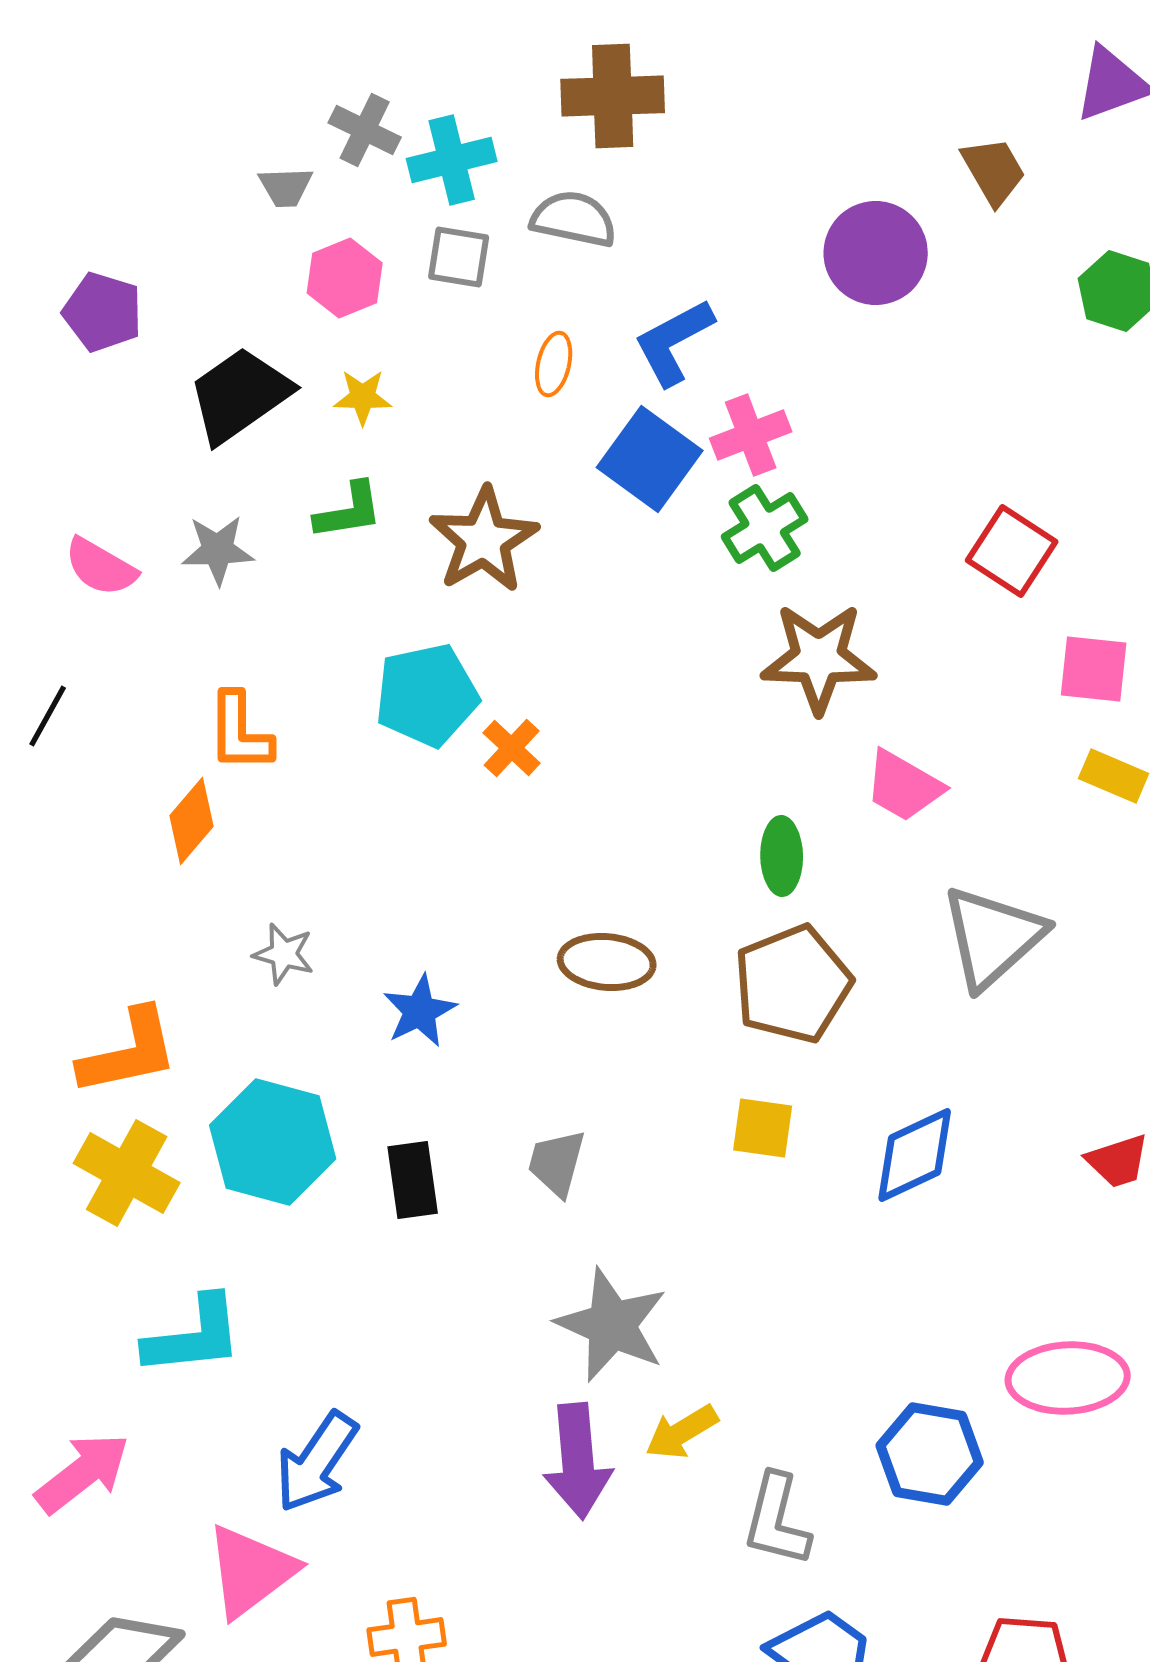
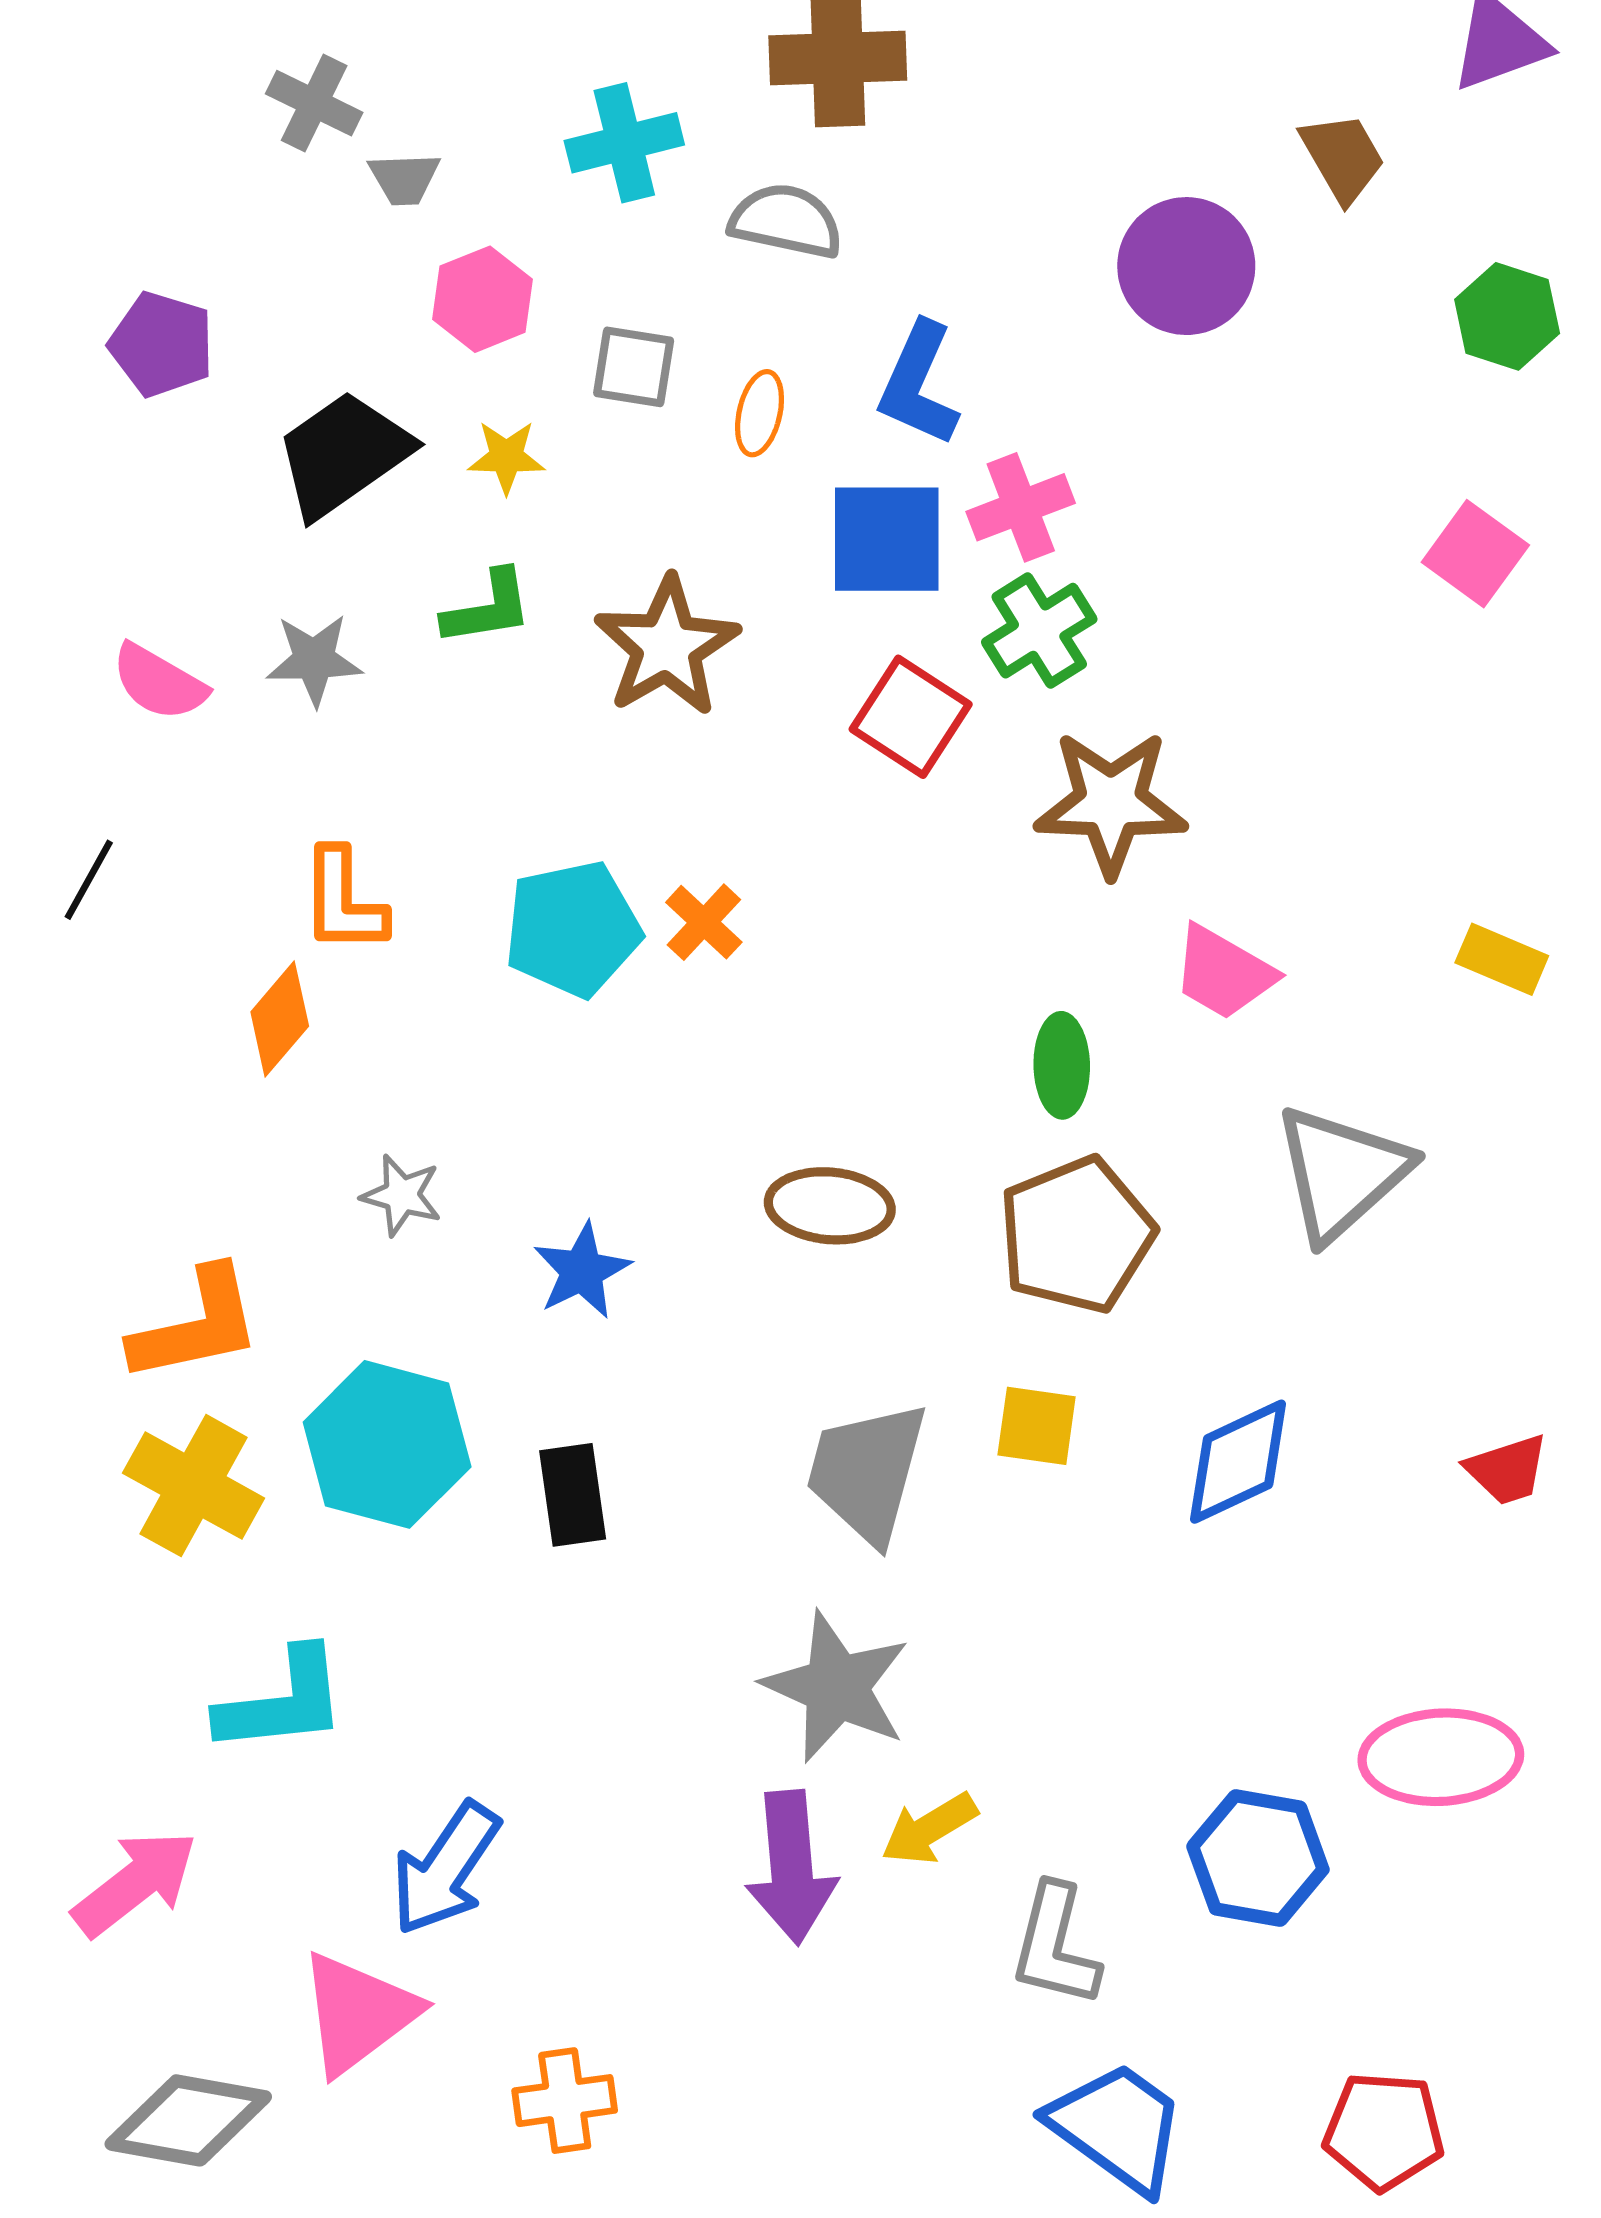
gray cross: (365, 130) -> (314, 103), moved
gray square: (459, 257) -> (634, 367), moved
blue L-shape: (674, 342) -> (919, 384), turned -38
blue square: (650, 459) -> (887, 539), turned -36
red square: (1012, 551) -> (911, 717), moved
pink square: (1094, 669) -> (1475, 554), moved, turned 30
cyan pentagon: (427, 695) -> (573, 929), moved
gray trapezoid: (557, 1163) -> (867, 1472), moved, size x1.6

